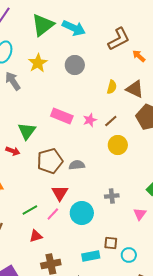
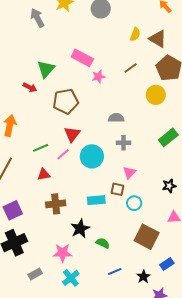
pink star: (90, 120) -> (98, 77), moved
yellow circle: (118, 145) -> (156, 95), moved
gray semicircle: (77, 165) -> (116, 118), moved
pink triangle: (140, 214) -> (129, 172), moved

